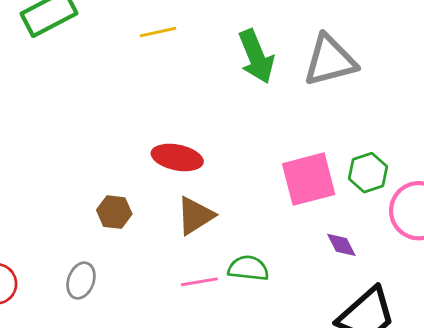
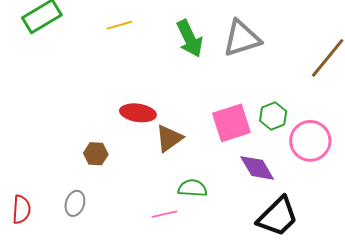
brown triangle: (195, 216) -> (169, 138), moved
purple diamond: (341, 245) -> (257, 168), size x1.6
pink line: (199, 282) -> (164, 214), moved

